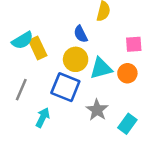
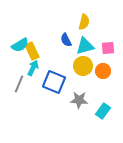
yellow circle: (76, 59) -> (83, 66), moved
cyan triangle: (101, 68) -> (85, 46), moved
gray star: (97, 110) -> (79, 100), turned -30
cyan arrow: (43, 117) -> (33, 68), moved

